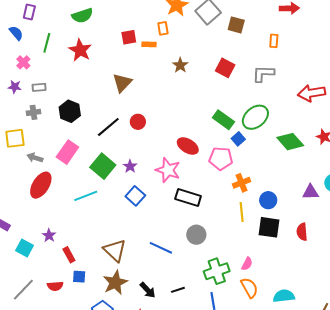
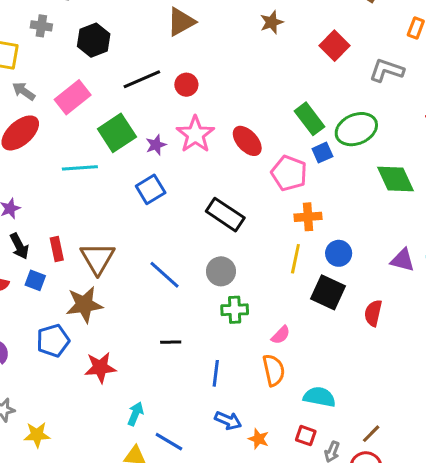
pink star: (168, 170) -> (195, 134), moved
red rectangle: (69, 255) -> (57, 249), moved
green cross: (217, 271) -> (235, 310), moved, size x0.7
black arrow: (148, 290) -> (19, 246), moved

